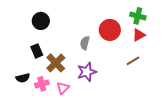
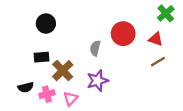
green cross: (138, 16) -> (166, 13), moved, turned 35
red triangle: (139, 35) -> (156, 39), turned 48
black rectangle: (37, 51) -> (41, 57), turned -72
brown line: (133, 61) -> (158, 62), moved

